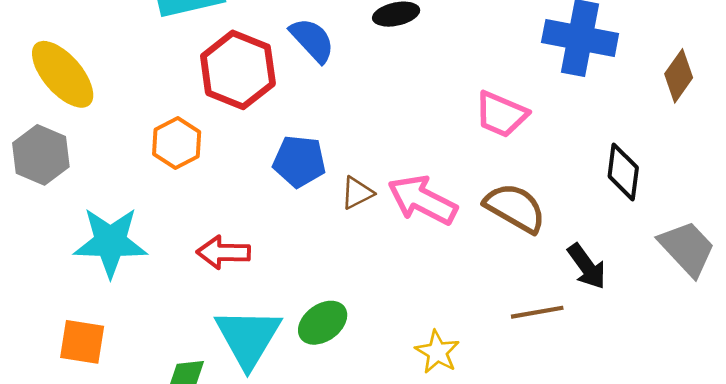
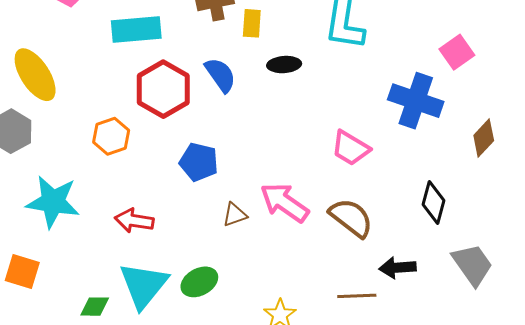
brown triangle: (357, 193) -> (235, 215), moved
black arrow: (587, 266) -> (398, 268), turned 114

